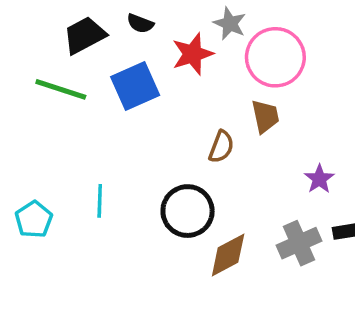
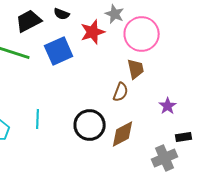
brown semicircle: (221, 147) -> (121, 92), moved
gray cross: (299, 243) -> (165, 158), moved
brown diamond: (228, 255) -> (123, 134), moved

